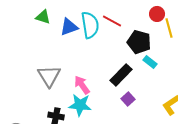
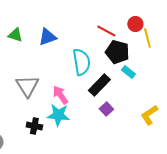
green triangle: (43, 17) -> (15, 35), moved
red line: (112, 21) -> (106, 31), moved
cyan semicircle: (90, 25) -> (81, 62), moved

